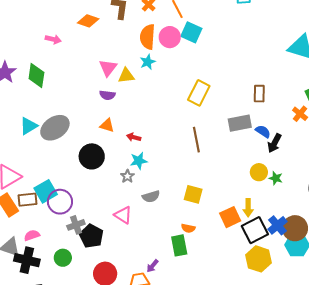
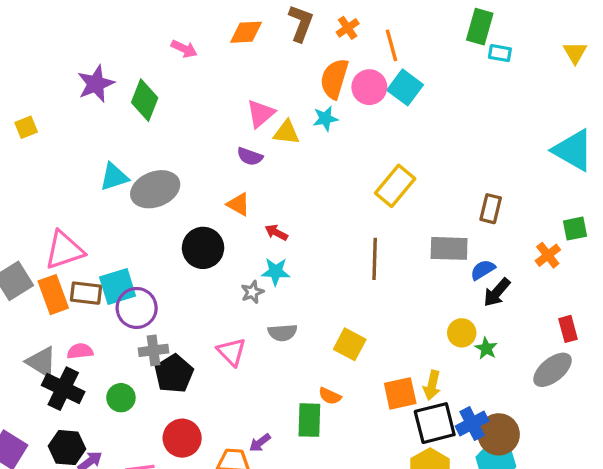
orange diamond: (88, 21) -> (246, 32), turned -35
blue semicircle: (263, 131) -> (483, 270), turned -77

